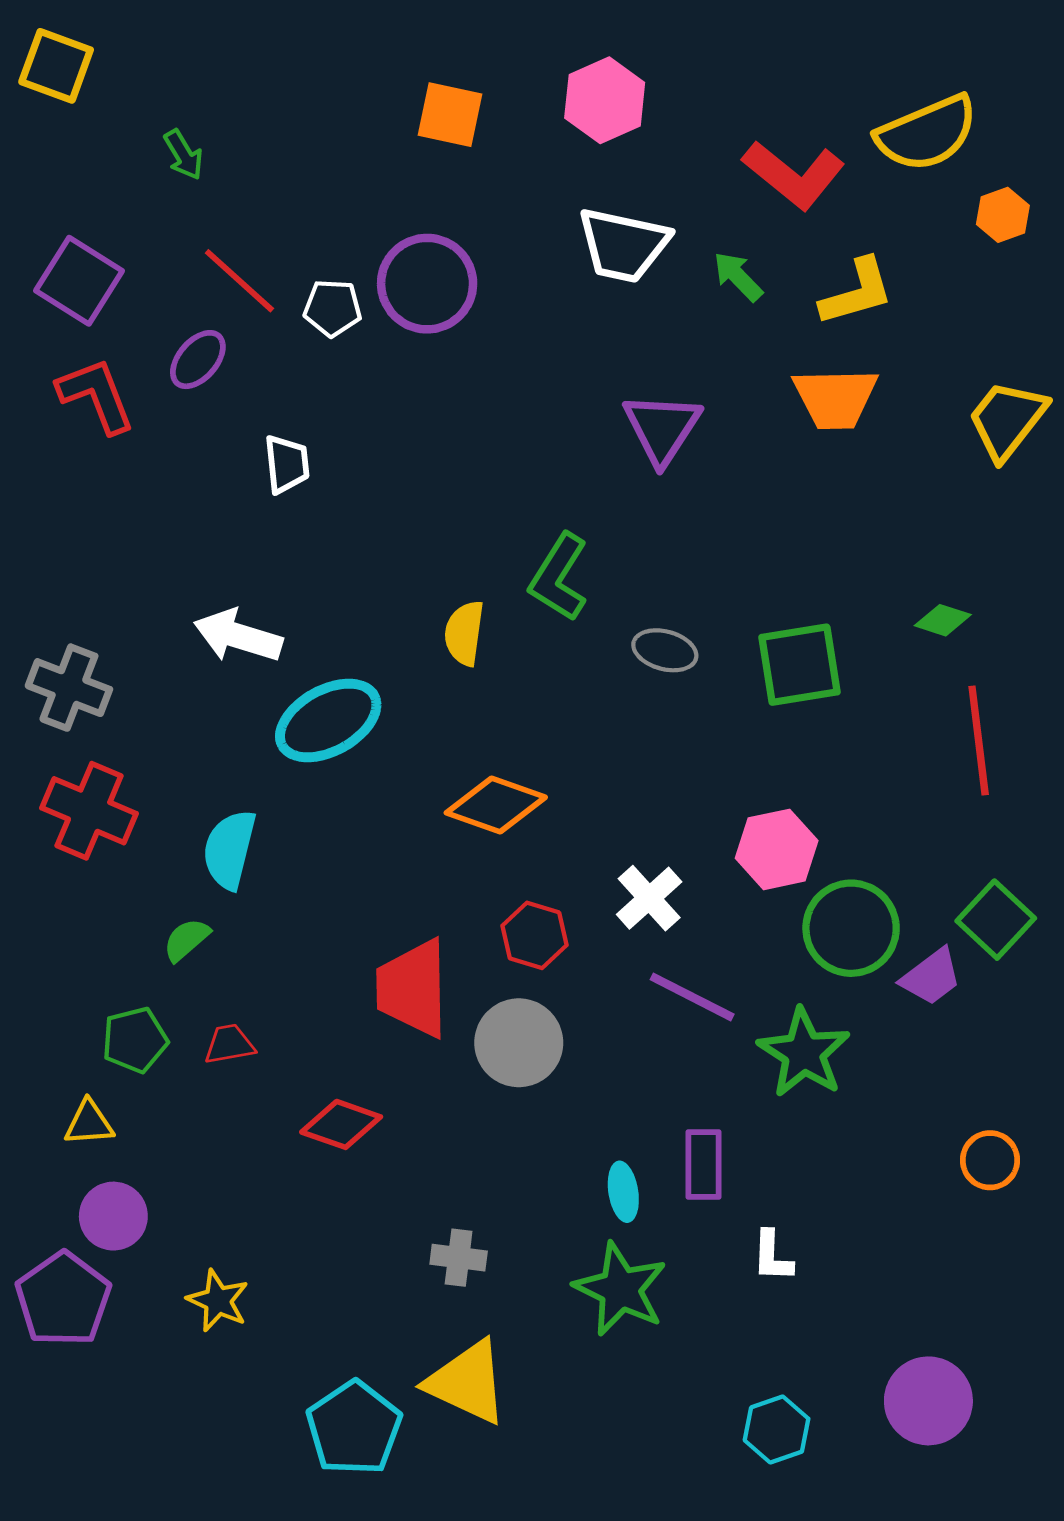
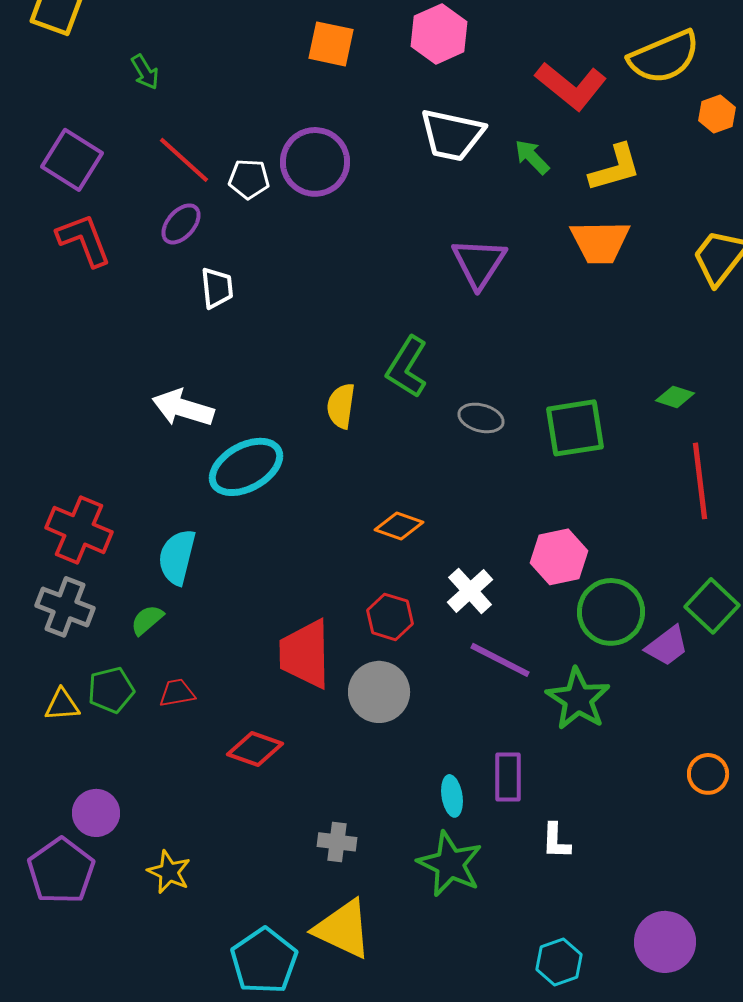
purple ellipse: (198, 360) -> (181, 224), moved
gray cross: (69, 688) -> (65, 607), moved
orange diamond: (496, 805) -> (399, 526), moved, size x0.7
yellow triangle: (89, 1123) -> (62, 705), moved

